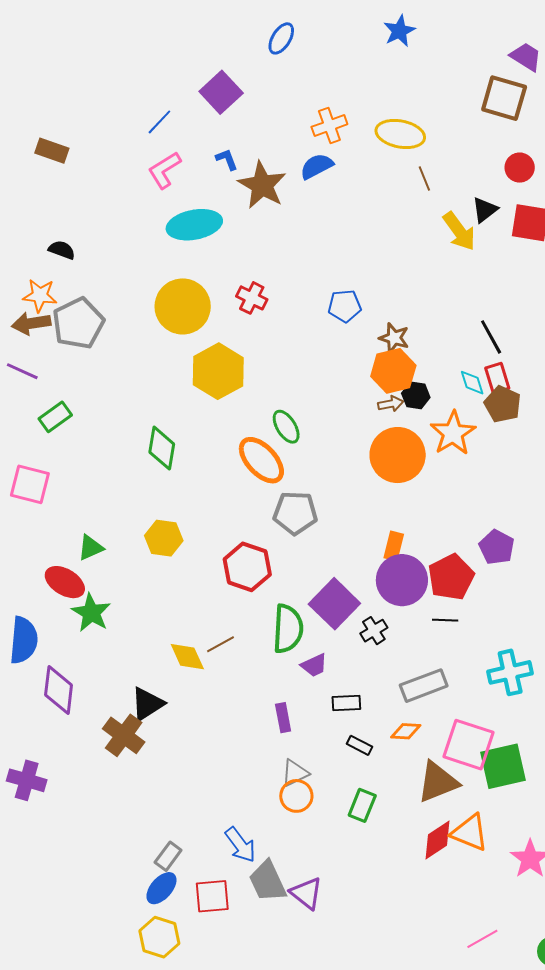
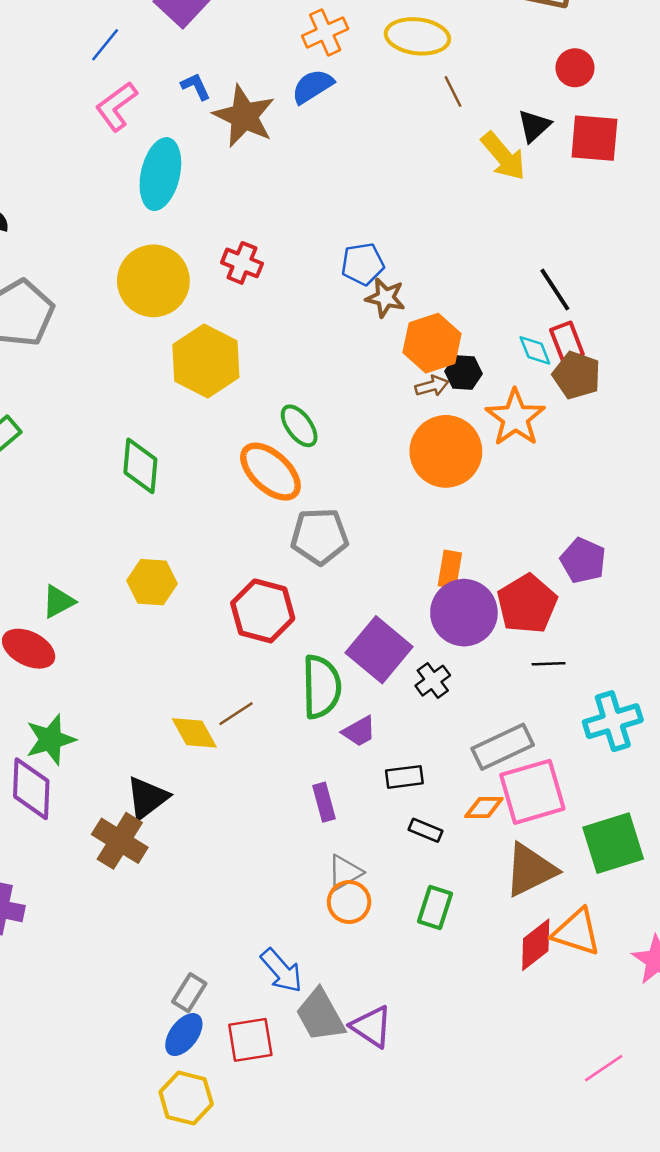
cyan ellipse: (194, 225) -> (160, 174), turned -62
brown star: (394, 338) -> (385, 298), moved
green star: (91, 613) -> (51, 740), moved, turned 30
black line: (445, 620) -> (549, 664), moved
pink square: (469, 745) -> (532, 792), moved, turned -30

